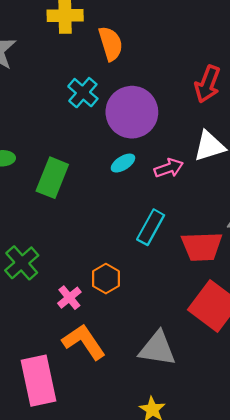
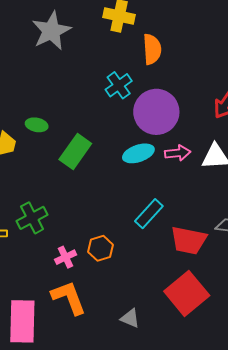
cyan ellipse: (123, 163) -> (138, 153), size x1.4
pink arrow: (169, 168) -> (178, 153), moved
gray triangle: (157, 349) -> (130, 318), size x0.6

